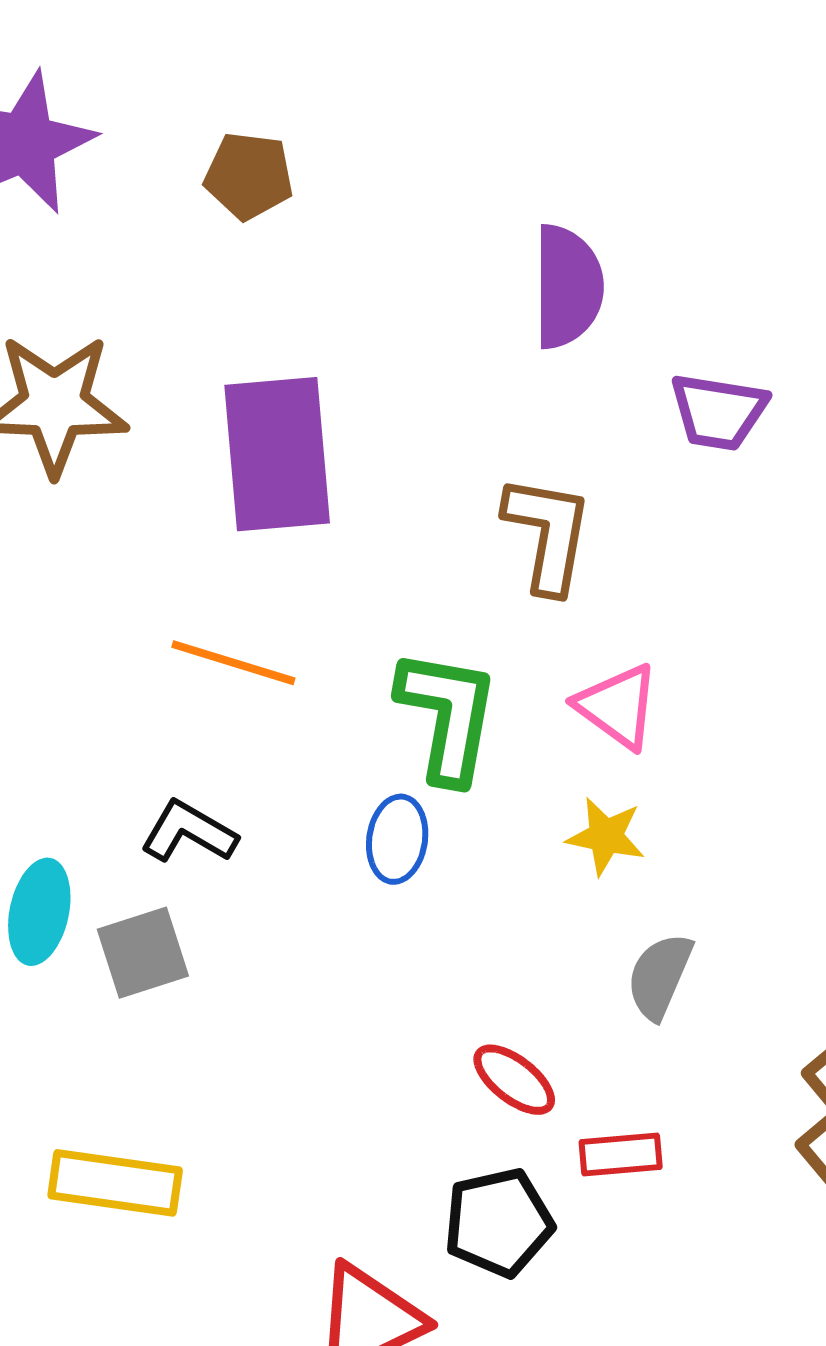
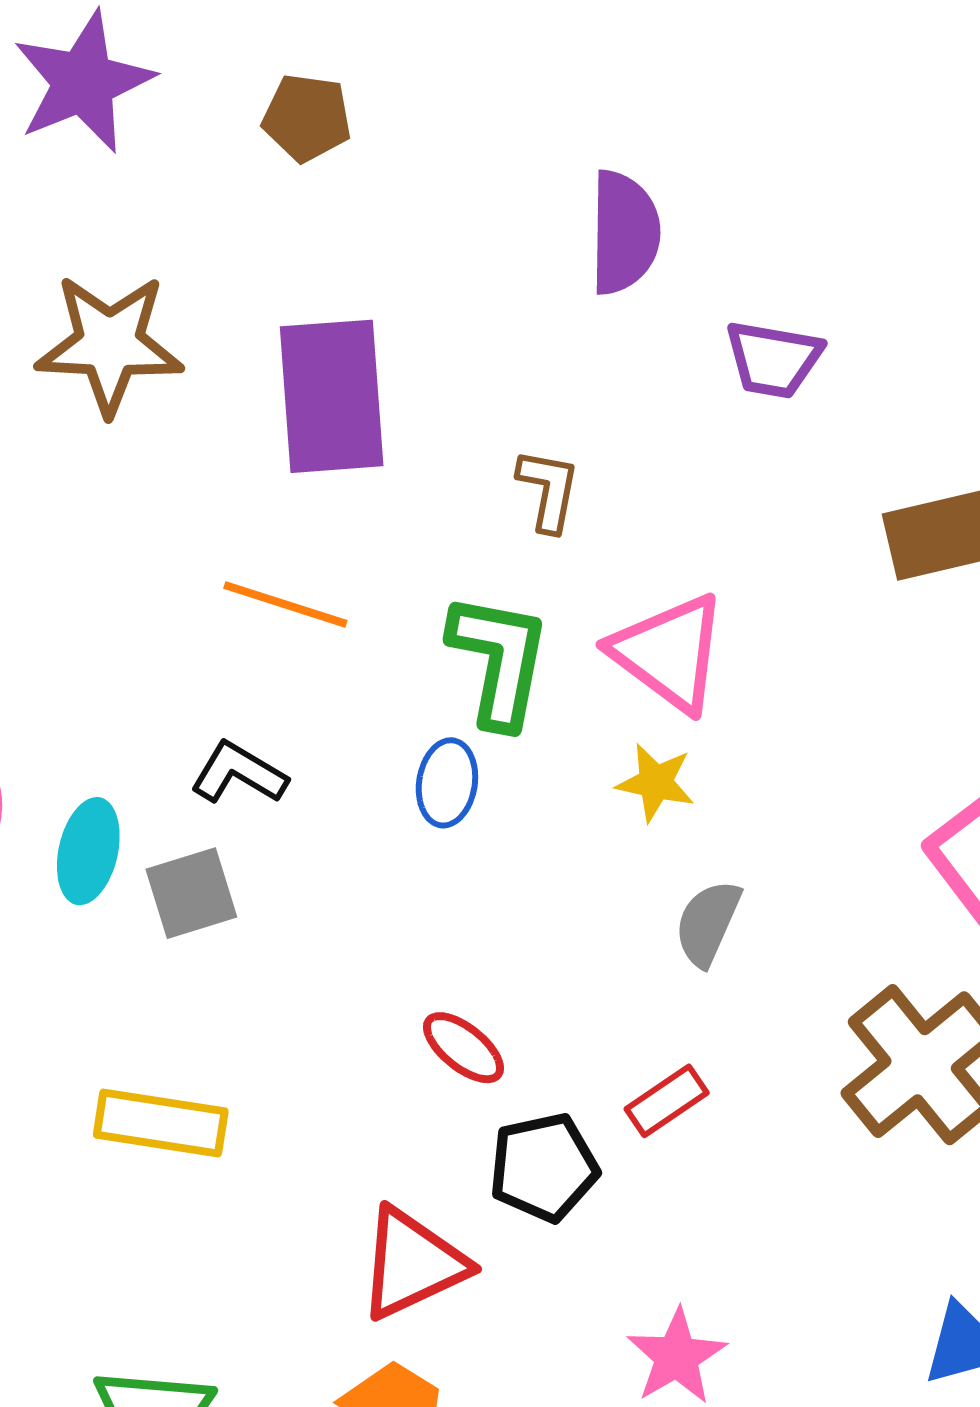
brown L-shape: (548, 534) -> (548, 490), moved, size x0.7
pink triangle: (618, 706) -> (669, 653), size x1.4
red ellipse: (514, 1080) -> (464, 1048), moved
red rectangle: (621, 1154) -> (667, 1101), turned -30

